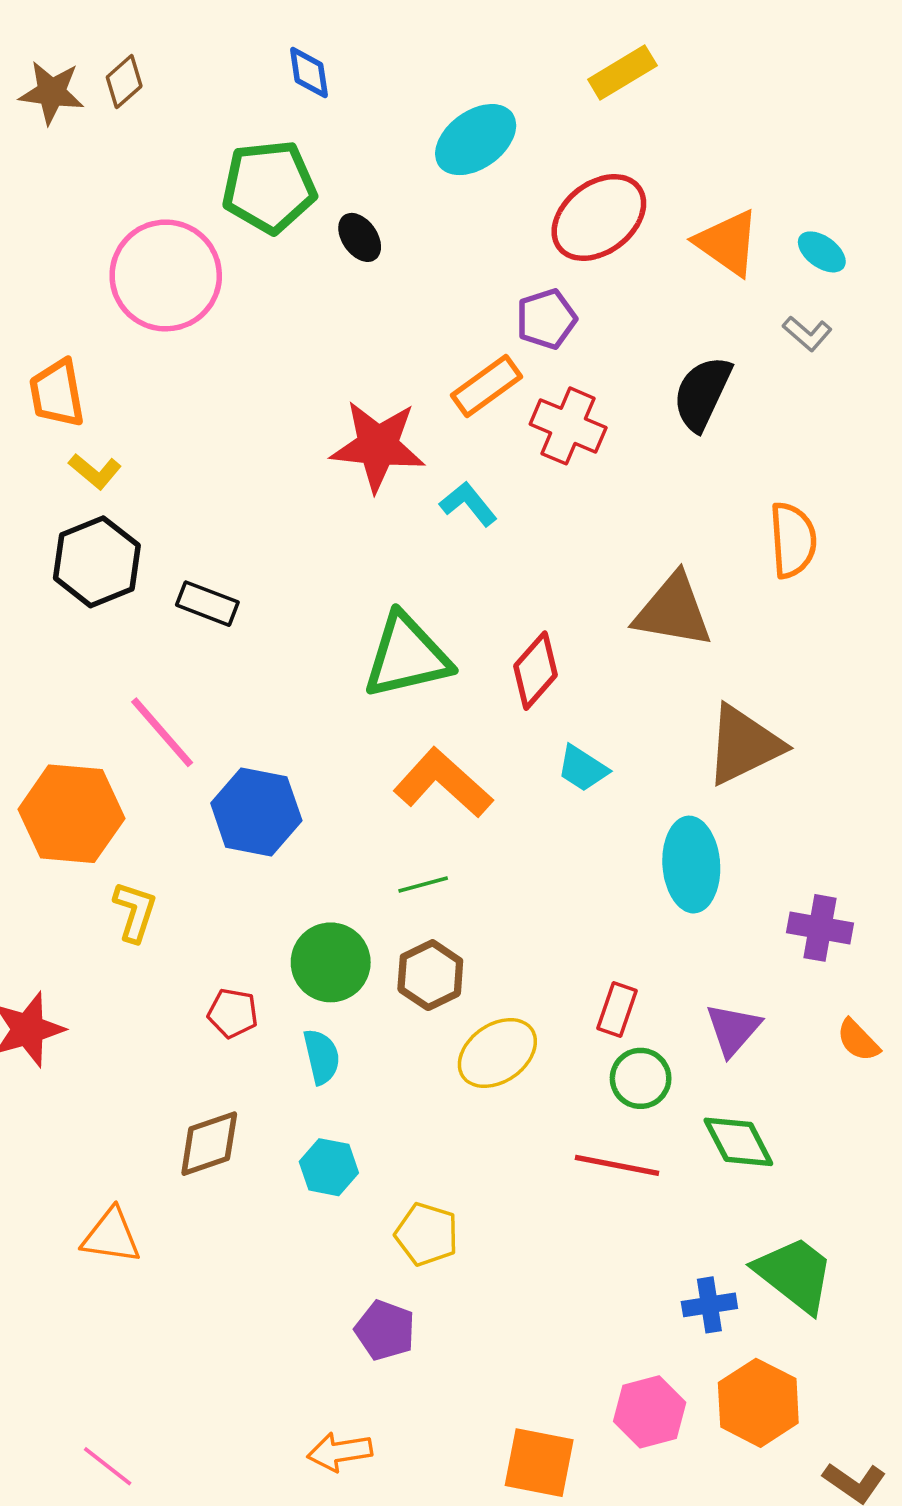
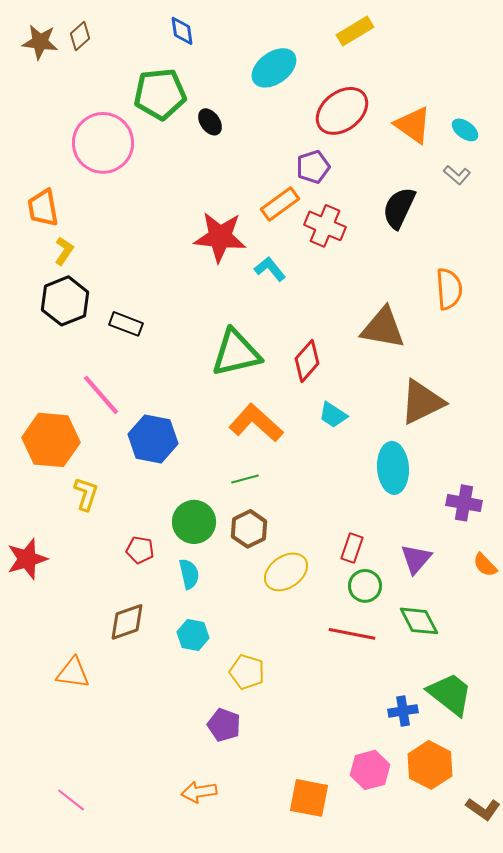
yellow L-shape: (95, 471) -> (64, 251), turned -96

